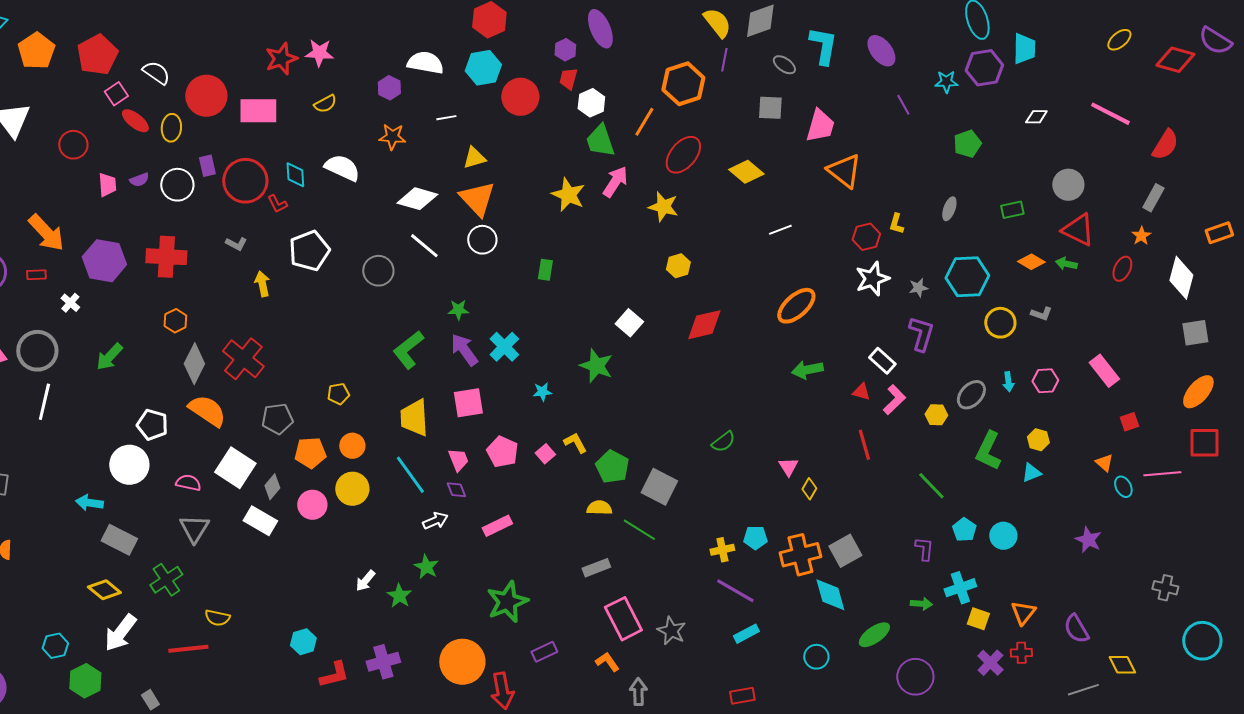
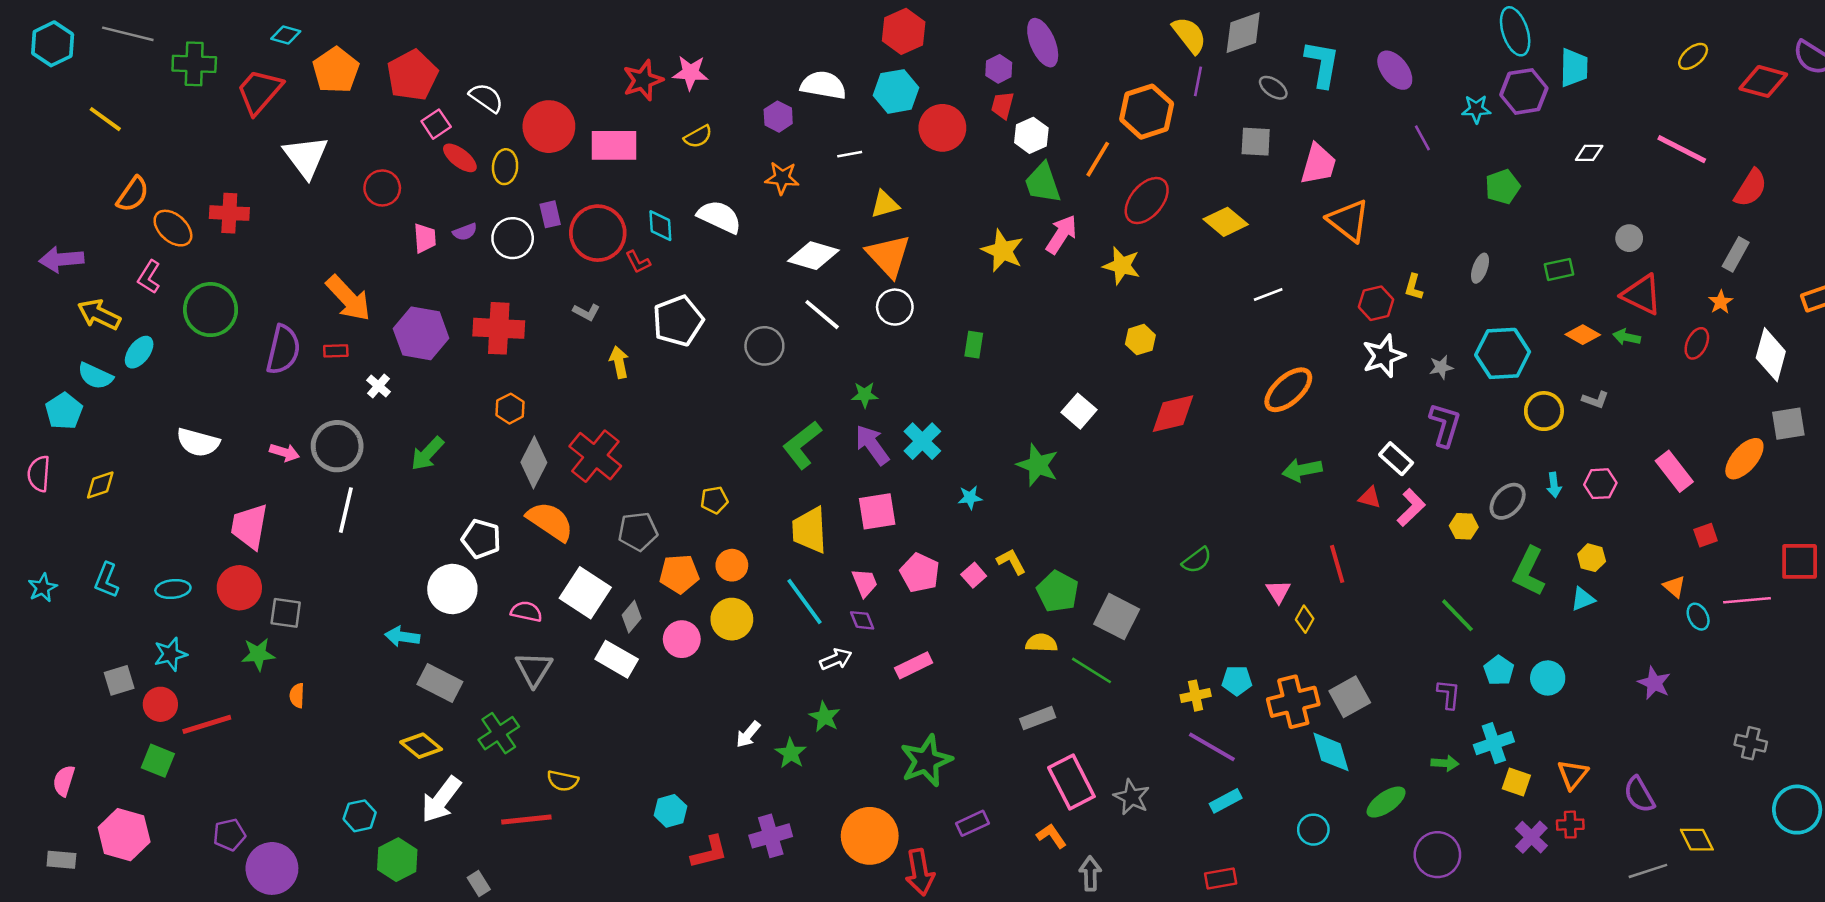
gray circle: (1068, 185) -> (1629, 238), size x0.7
orange ellipse: (1198, 392) -> (1744, 459), moved
red line: (864, 445) -> (1337, 564), moved

